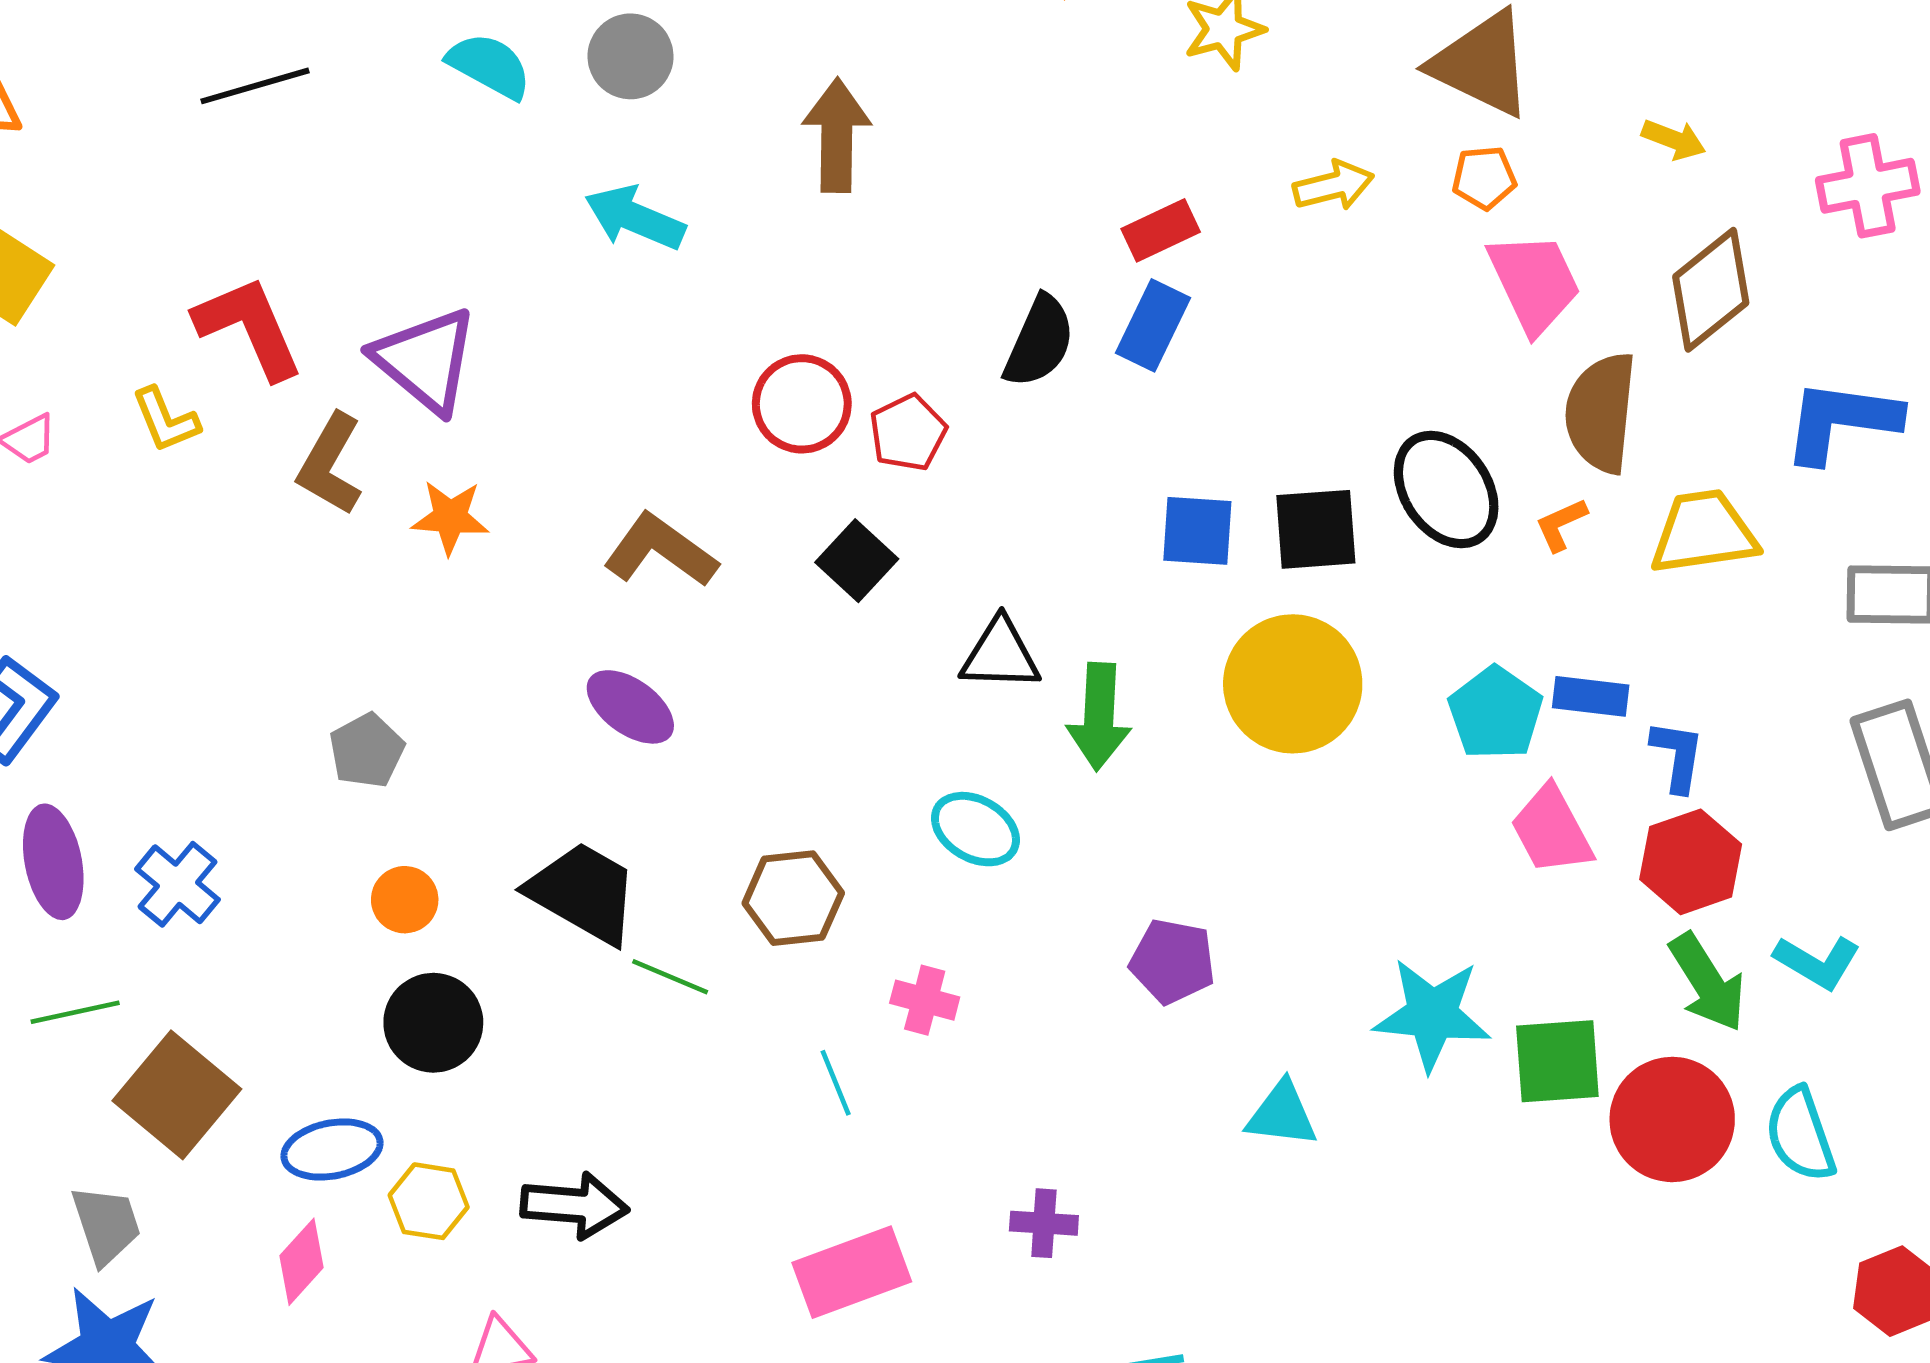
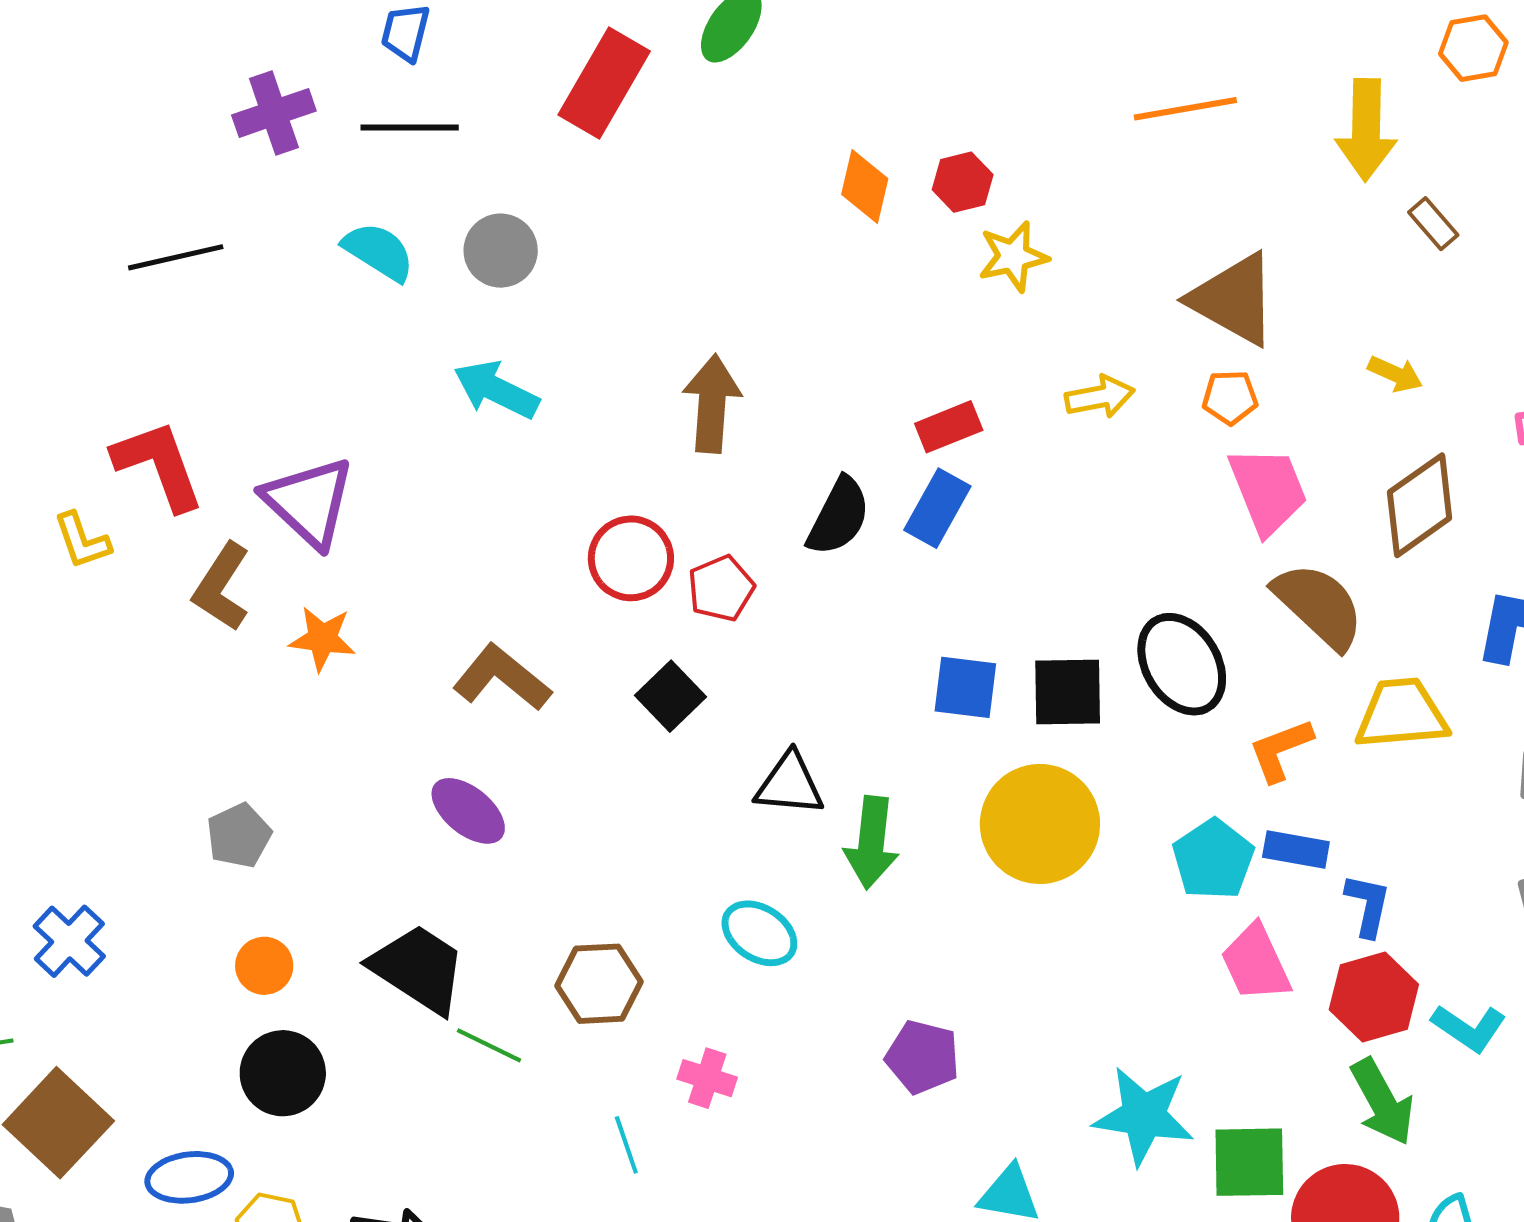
brown arrow: (837, 135) -> (712, 404), moved
brown semicircle: (1601, 413) -> (1319, 606), turned 124
orange L-shape: (1561, 524) -> (1281, 750), moved, size x1.4
cyan L-shape: (1817, 962) -> (1469, 1028), moved

